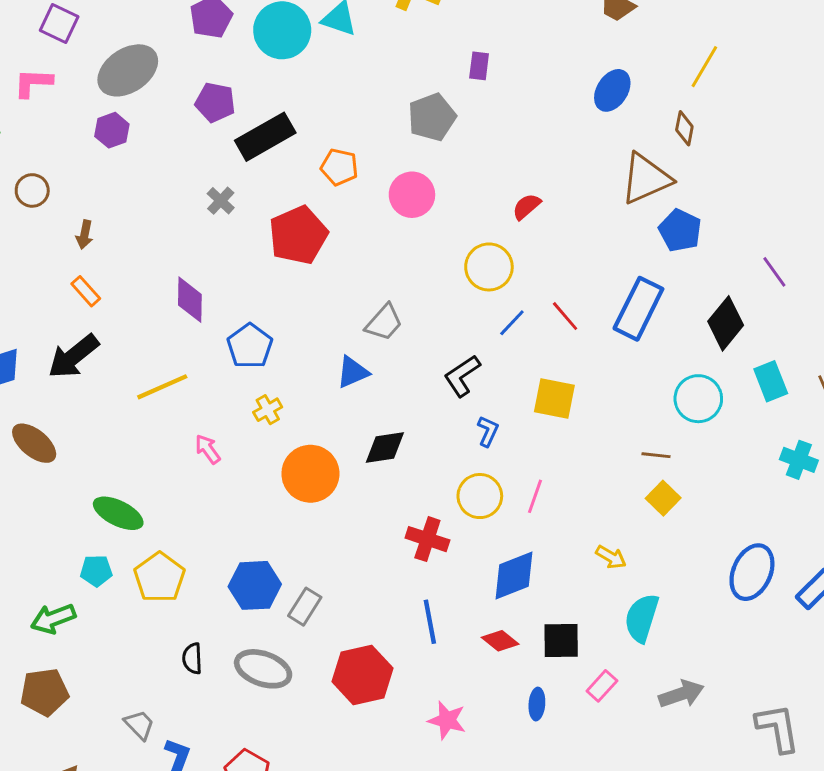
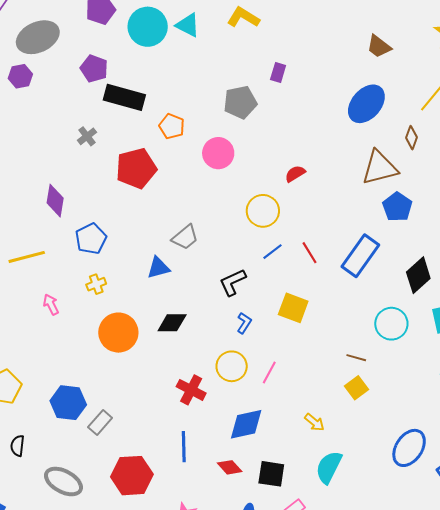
blue ellipse: (612, 90) -> (366, 104), size x1.4
black rectangle: (265, 137) -> (124, 97), turned 36
gray ellipse: (263, 669) -> (63, 482), moved

